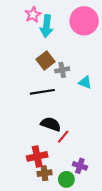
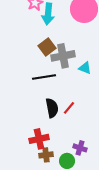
gray cross: (62, 70) -> (63, 56), size x1.6
black semicircle: (51, 124) -> (52, 108), turned 60
red line: (63, 137) -> (69, 108), moved

